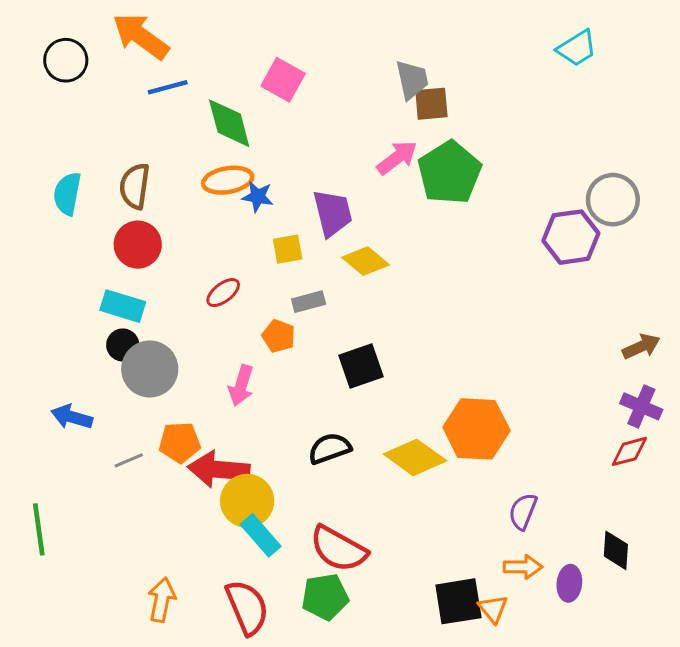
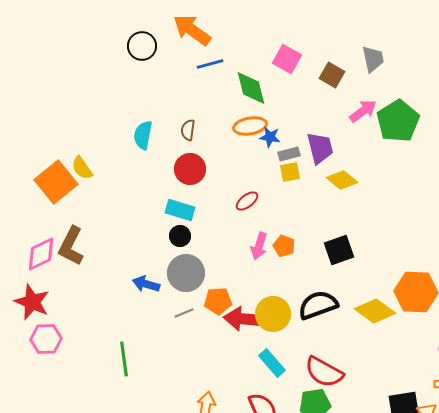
brown square: (431, 104) -> (332, 75), moved, turned 35
brown semicircle: (135, 186) -> (188, 130), size x0.7
gray rectangle: (309, 302) -> (289, 154), moved
orange pentagon: (279, 336) -> (284, 246), moved
gray circle: (150, 369) -> (186, 273), moved
pink arrow: (241, 385) -> (259, 246), moved
black semicircle: (330, 448) -> (318, 305), size x1.4
yellow circle: (247, 501) -> (273, 314), moved

